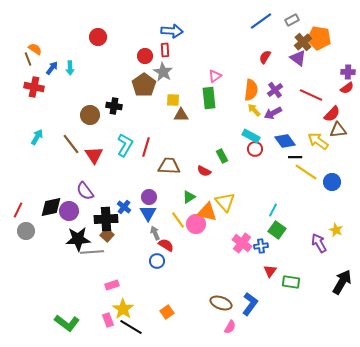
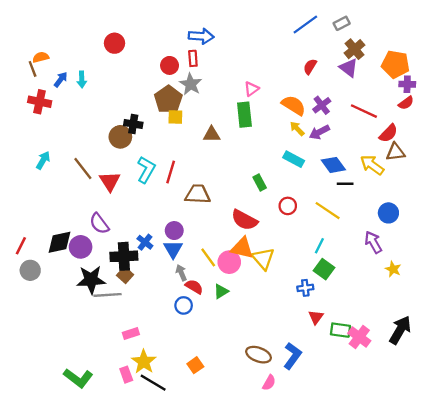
orange pentagon: (319, 38) -> (395, 64), moved
orange semicircle: (35, 49) -> (41, 57), turned -48
orange semicircle: (251, 90) -> (294, 105), turned -65
yellow square: (173, 100) -> (175, 117), moved
brown circle: (90, 115) -> (120, 137), moved
red circle: (255, 149) -> (288, 206), moved
red semicircle: (204, 171) -> (244, 220), moved, size x1.6
yellow line: (306, 172) -> (328, 211), moved
green triangle: (189, 197) -> (221, 291), moved
yellow triangle: (225, 202) -> (263, 259), moved
pink cross: (242, 243) -> (359, 337), moved
purple arrow: (319, 243) -> (373, 242), moved

